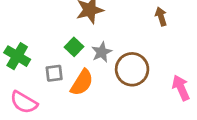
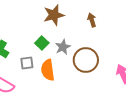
brown arrow: (161, 16) -> (92, 20), moved
orange semicircle: (82, 83) -> (48, 70), turned 140

